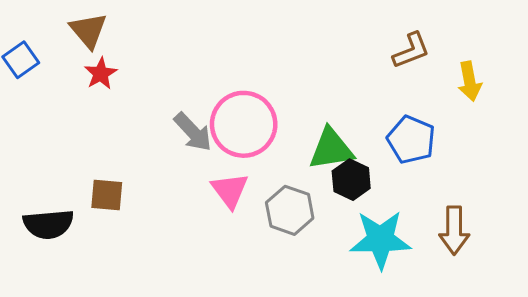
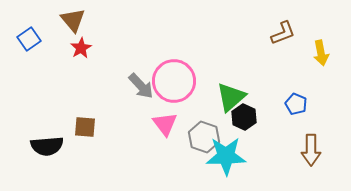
blue pentagon: (411, 140) -> (296, 104), moved, size x0.7
green triangle: (331, 149) -> (231, 97), turned -32
cyan star: (380, 240) -> (226, 156), moved

